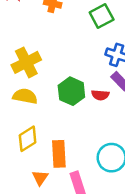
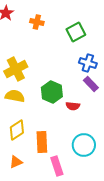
red semicircle: (100, 95) -> (73, 106), moved
orange triangle: (40, 178) -> (16, 162), moved, turned 32

